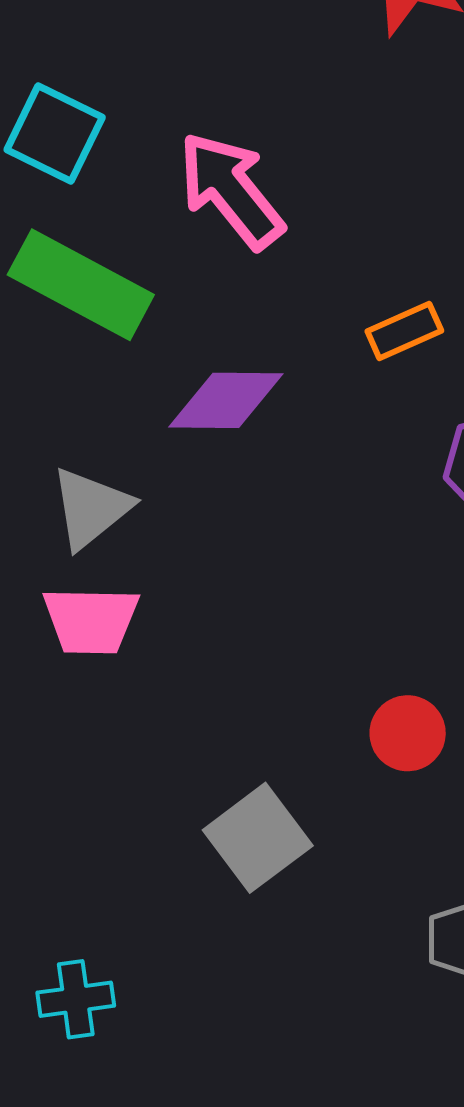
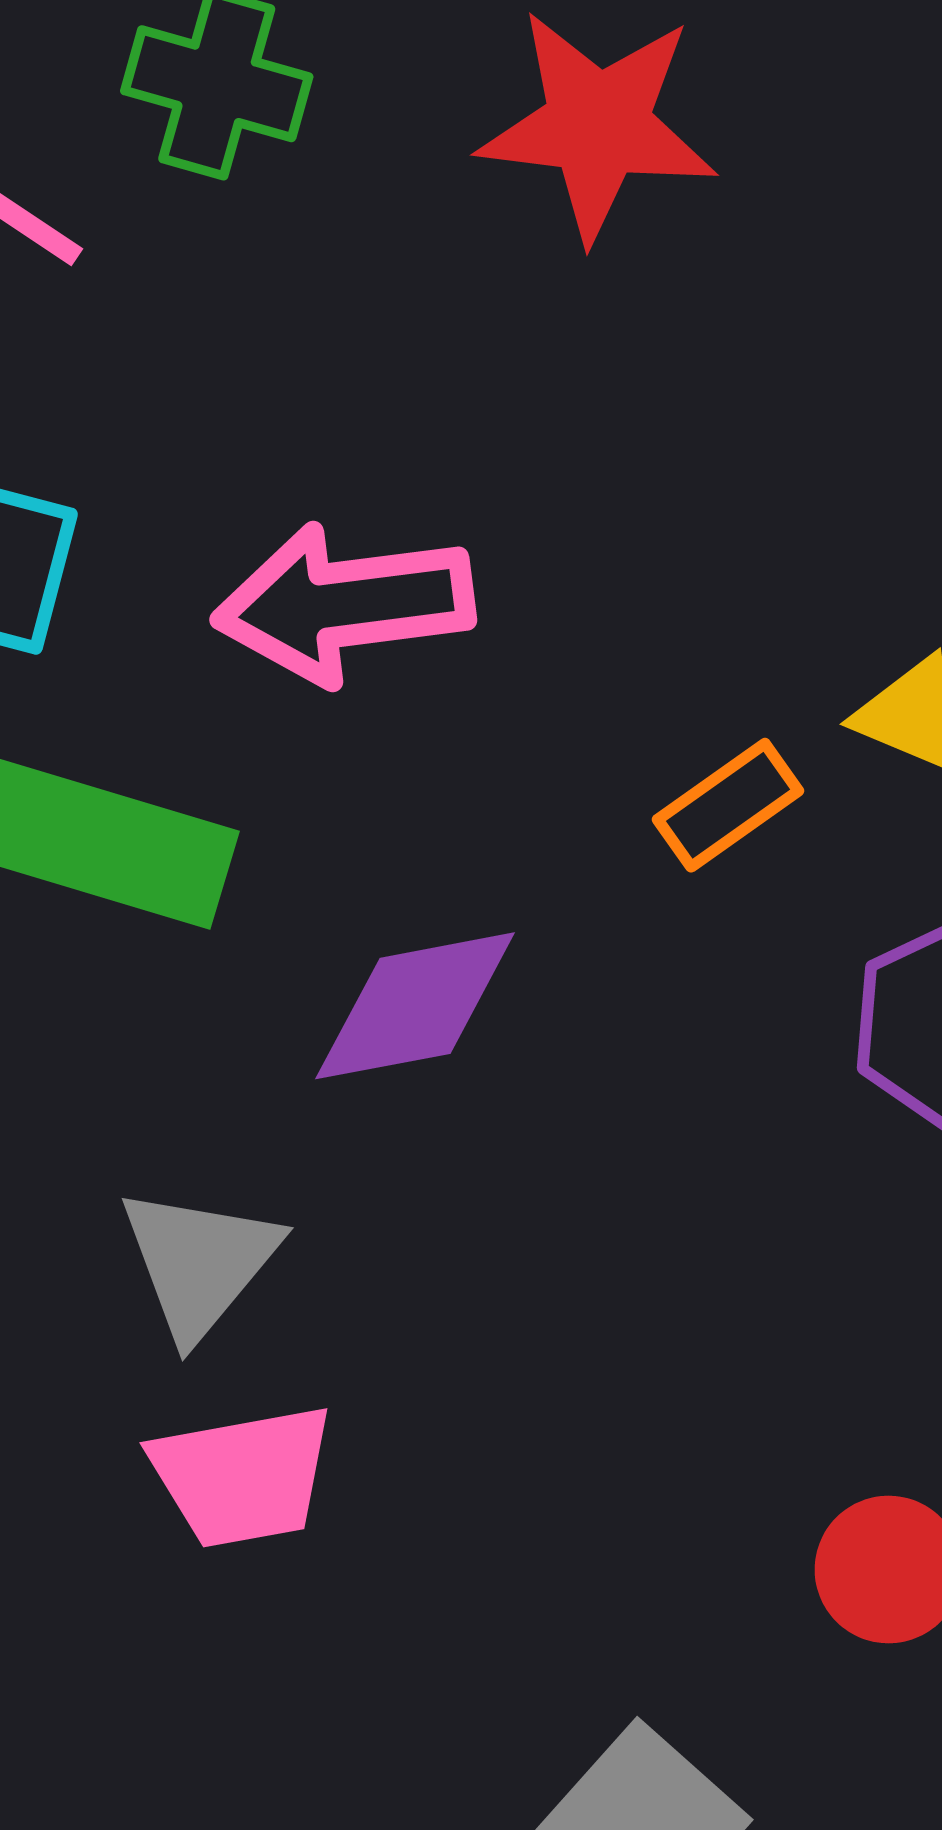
pink arrow: (231, 190) -> (344, 604), turned -47

